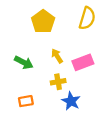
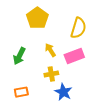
yellow semicircle: (87, 18) -> (78, 28), moved
green arrow: (24, 62) -> (19, 56), turned 90

